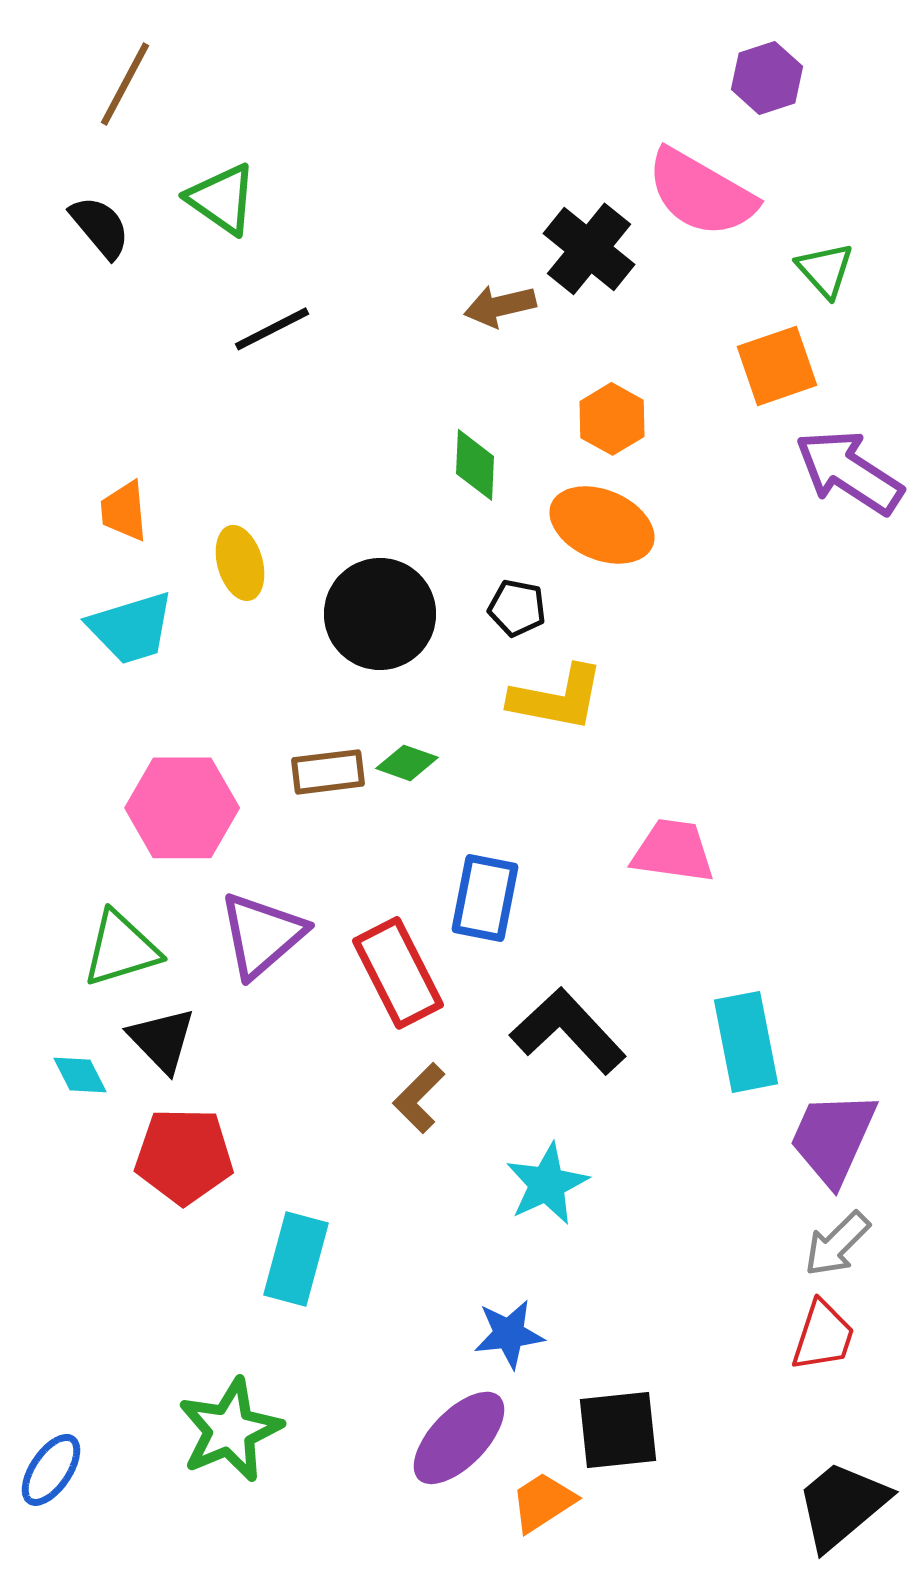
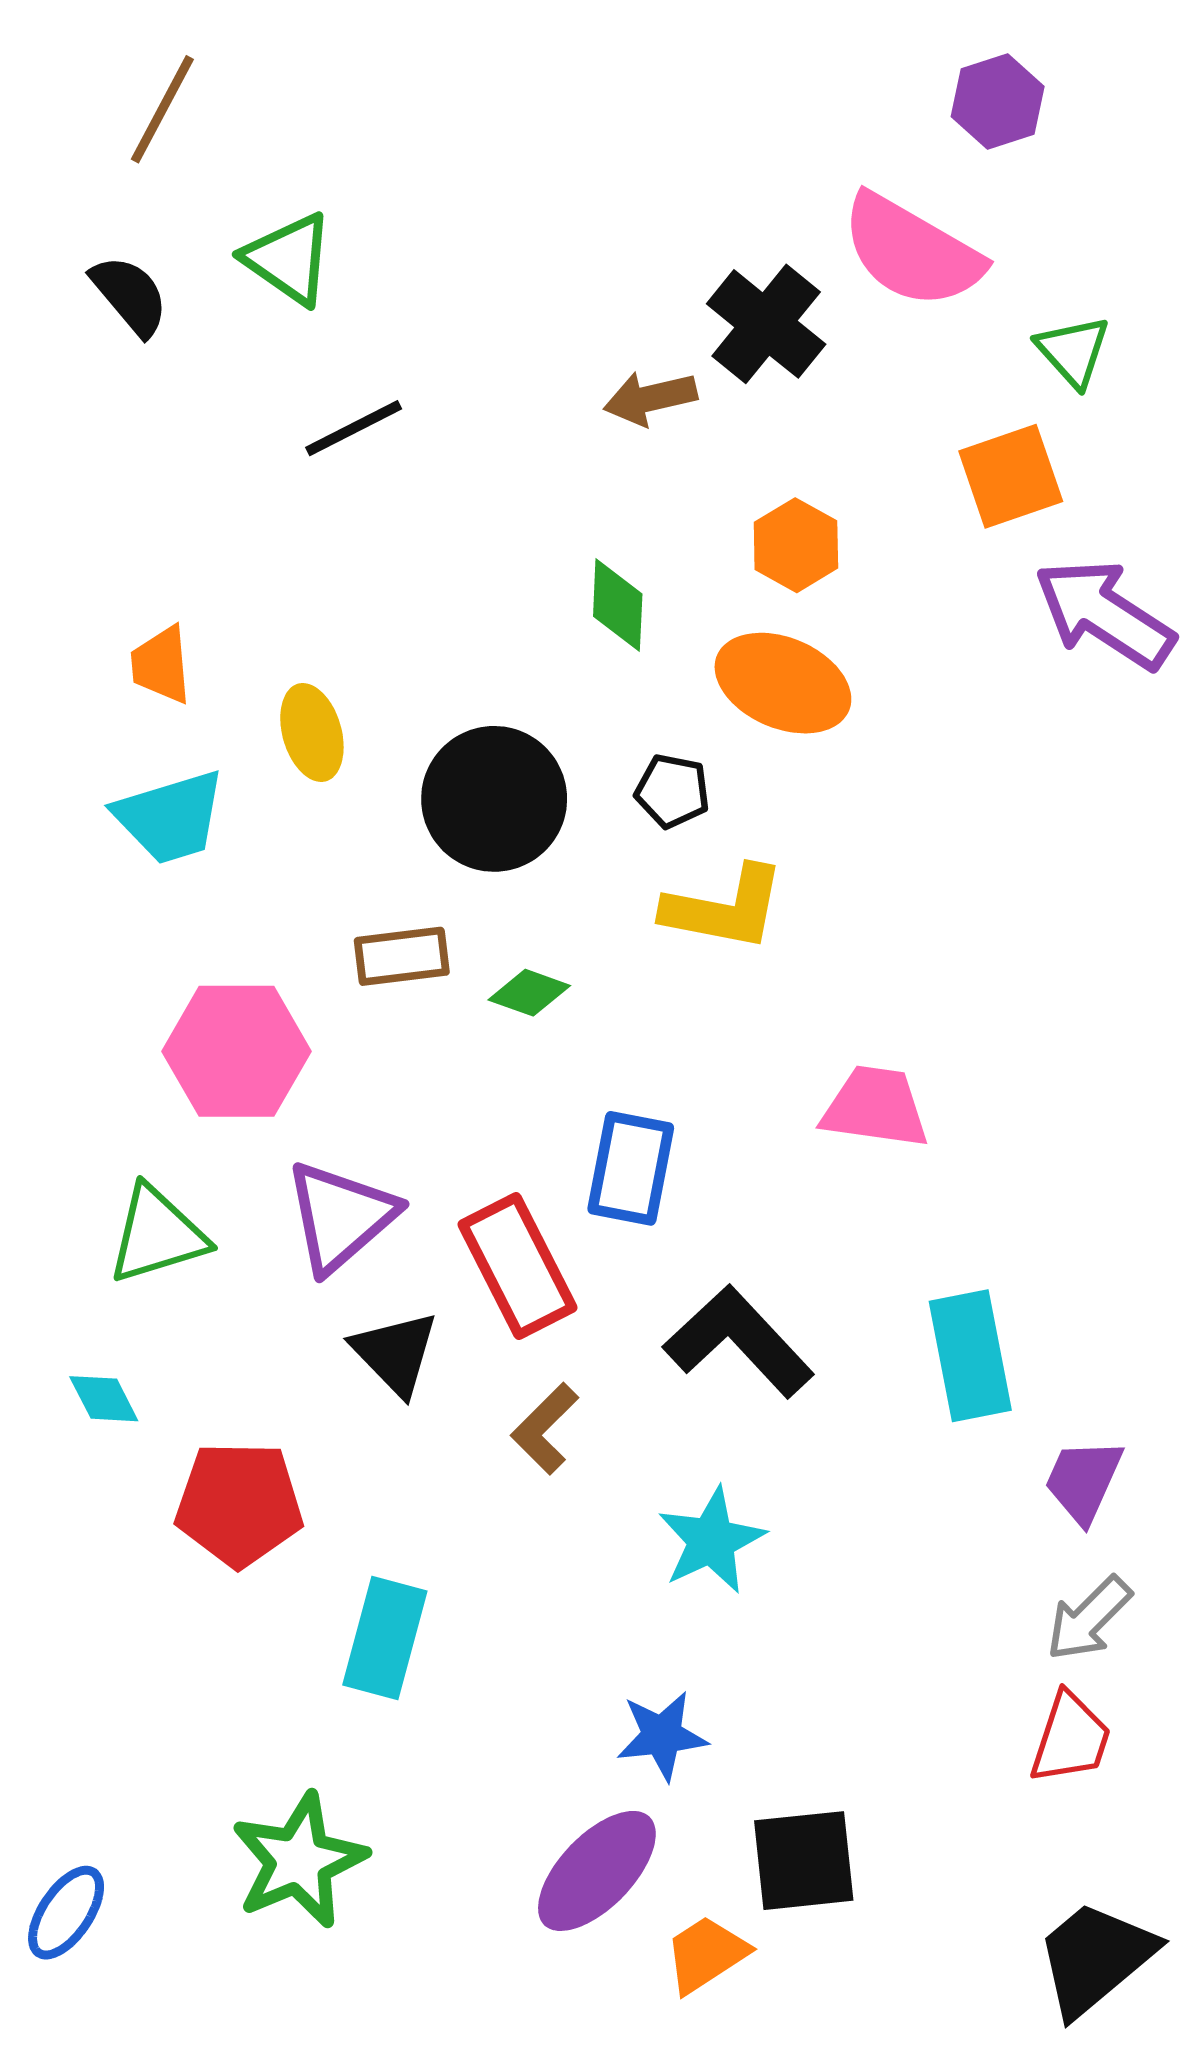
brown rectangle: (328, 772) -> (402, 956), moved
black triangle: (162, 1040) -> (395, 1353), moved
purple trapezoid: (833, 1138) -> (1084, 1481), size x0.7

